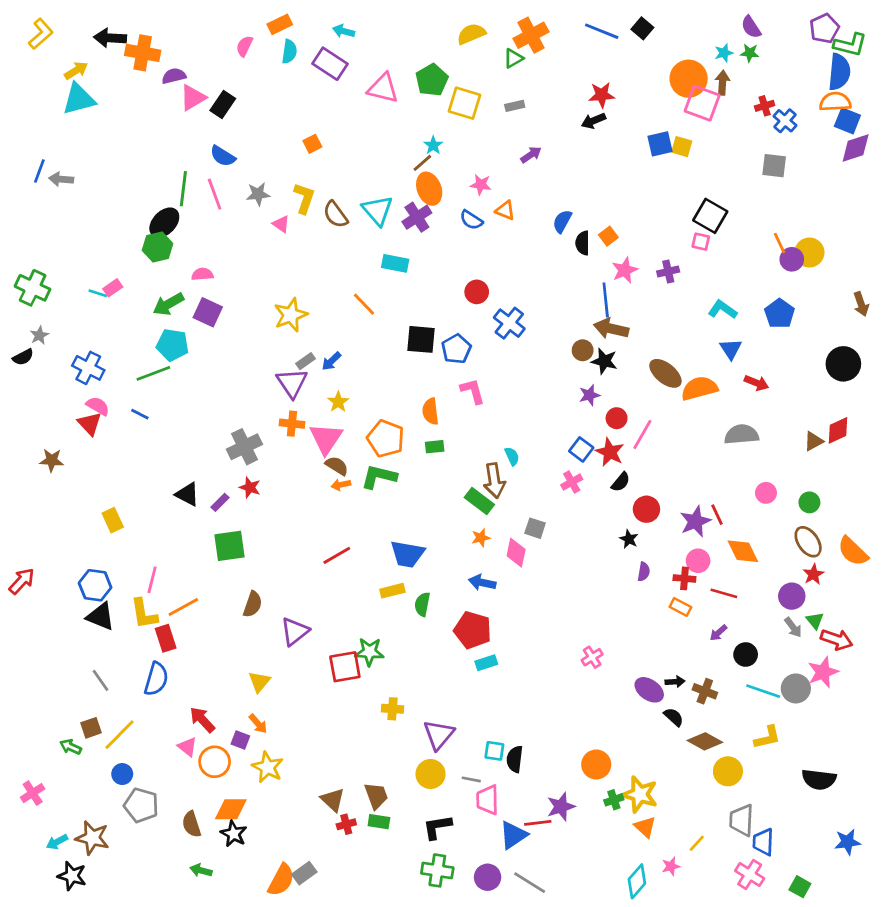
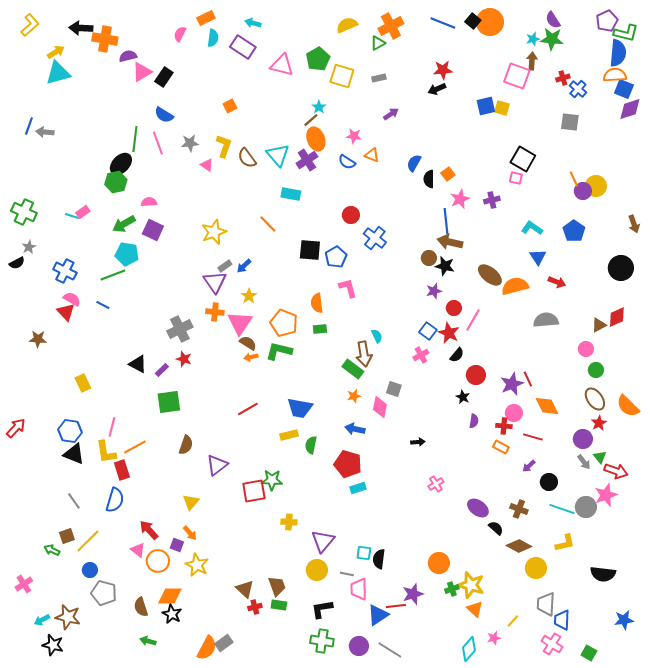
green star: (750, 53) -> (552, 39), size x1.6
orange circle: (689, 79) -> (490, 22), moved
pink circle: (766, 493) -> (586, 349), moved
black arrow: (675, 682) -> (418, 442), moved

